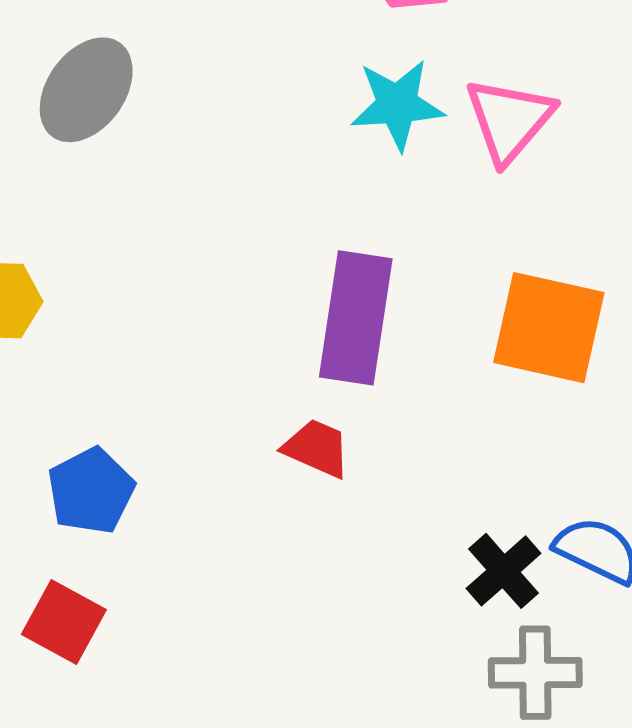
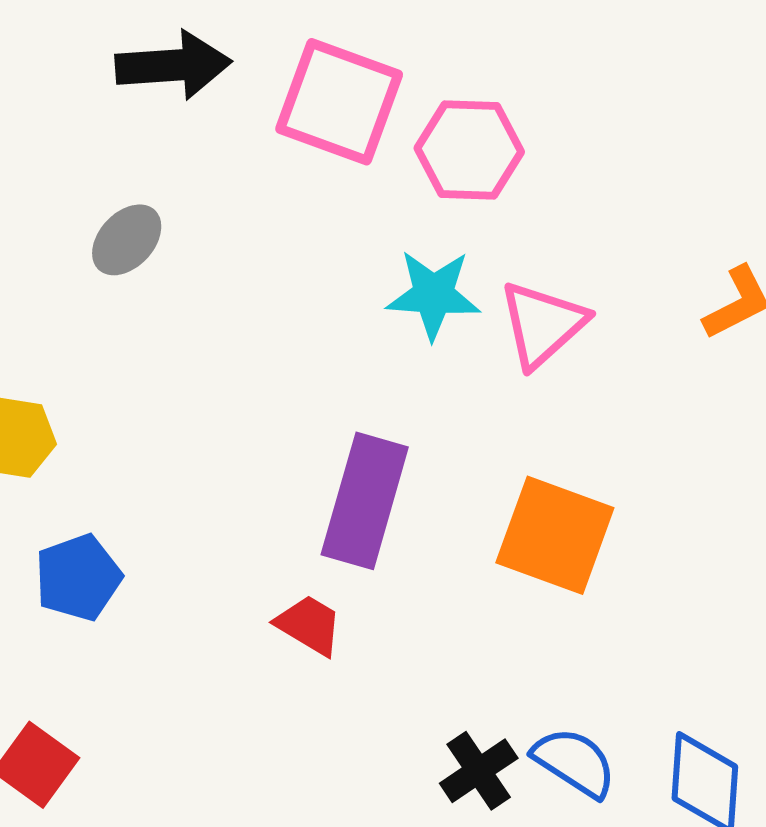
gray ellipse: (86, 90) -> (127, 240), size x0.7
blue pentagon: (91, 491) -> (78, 577), moved

